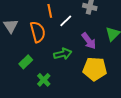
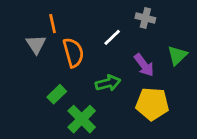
orange line: (50, 11) -> (53, 24), moved
green cross: (44, 80) -> (82, 119), size x1.5

